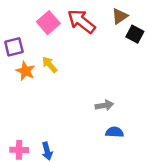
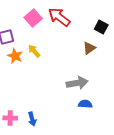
brown triangle: (120, 16) -> (89, 48), moved
gray arrow: (104, 105) -> (77, 83), size x1.5

